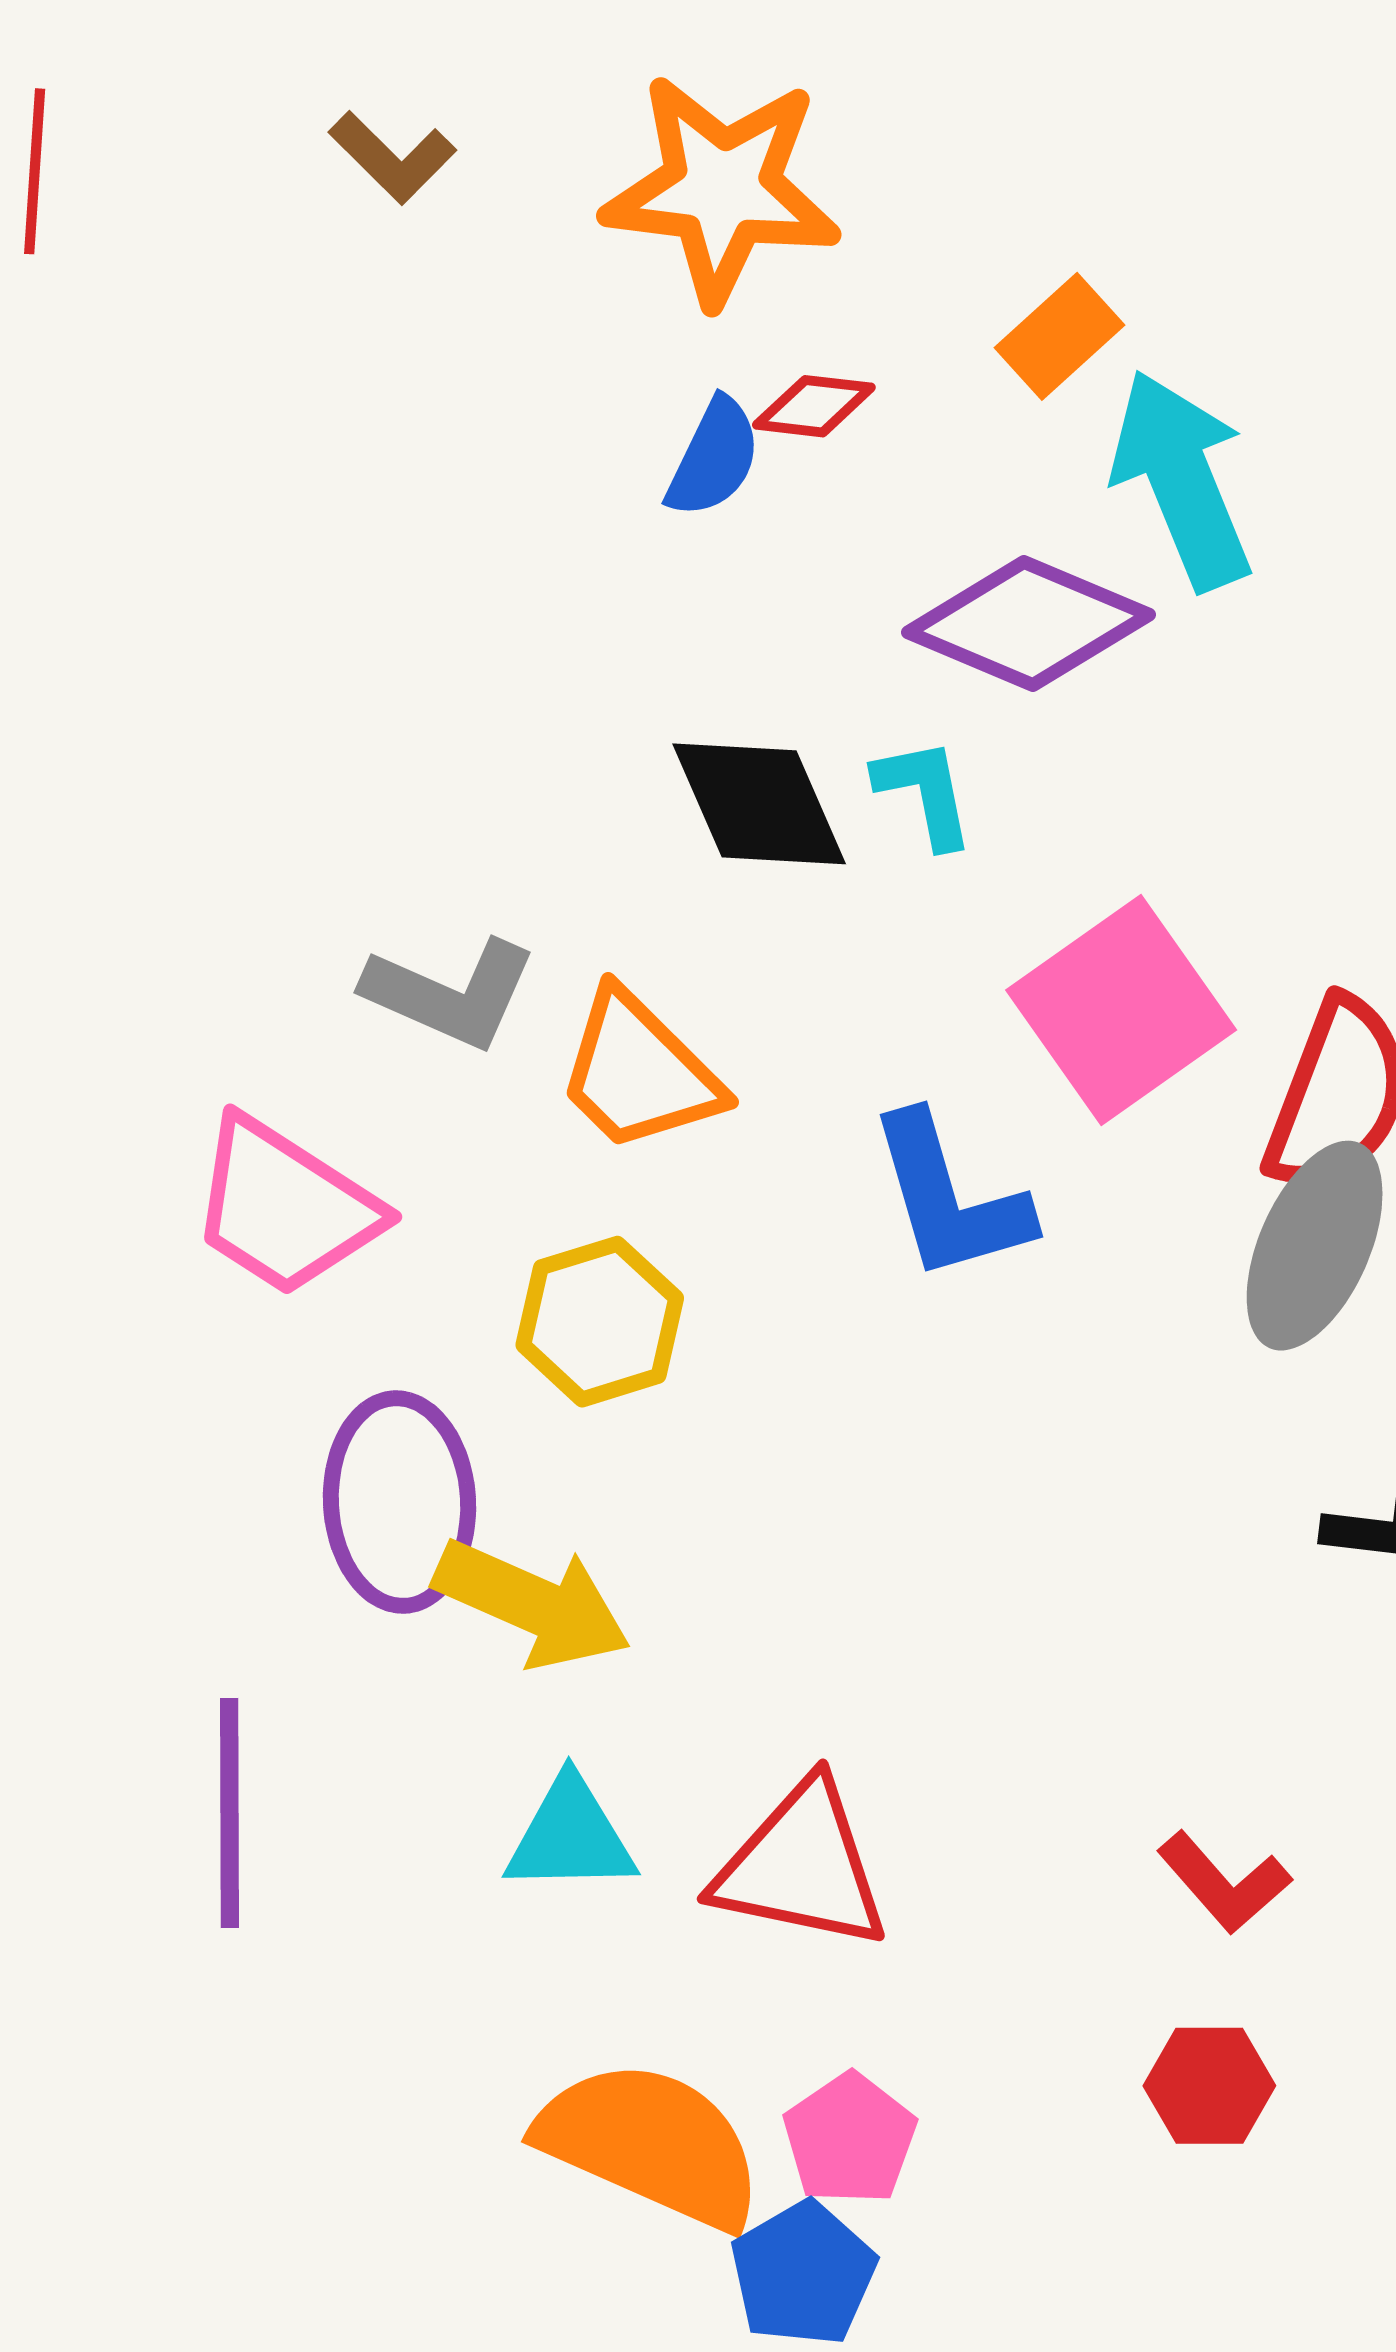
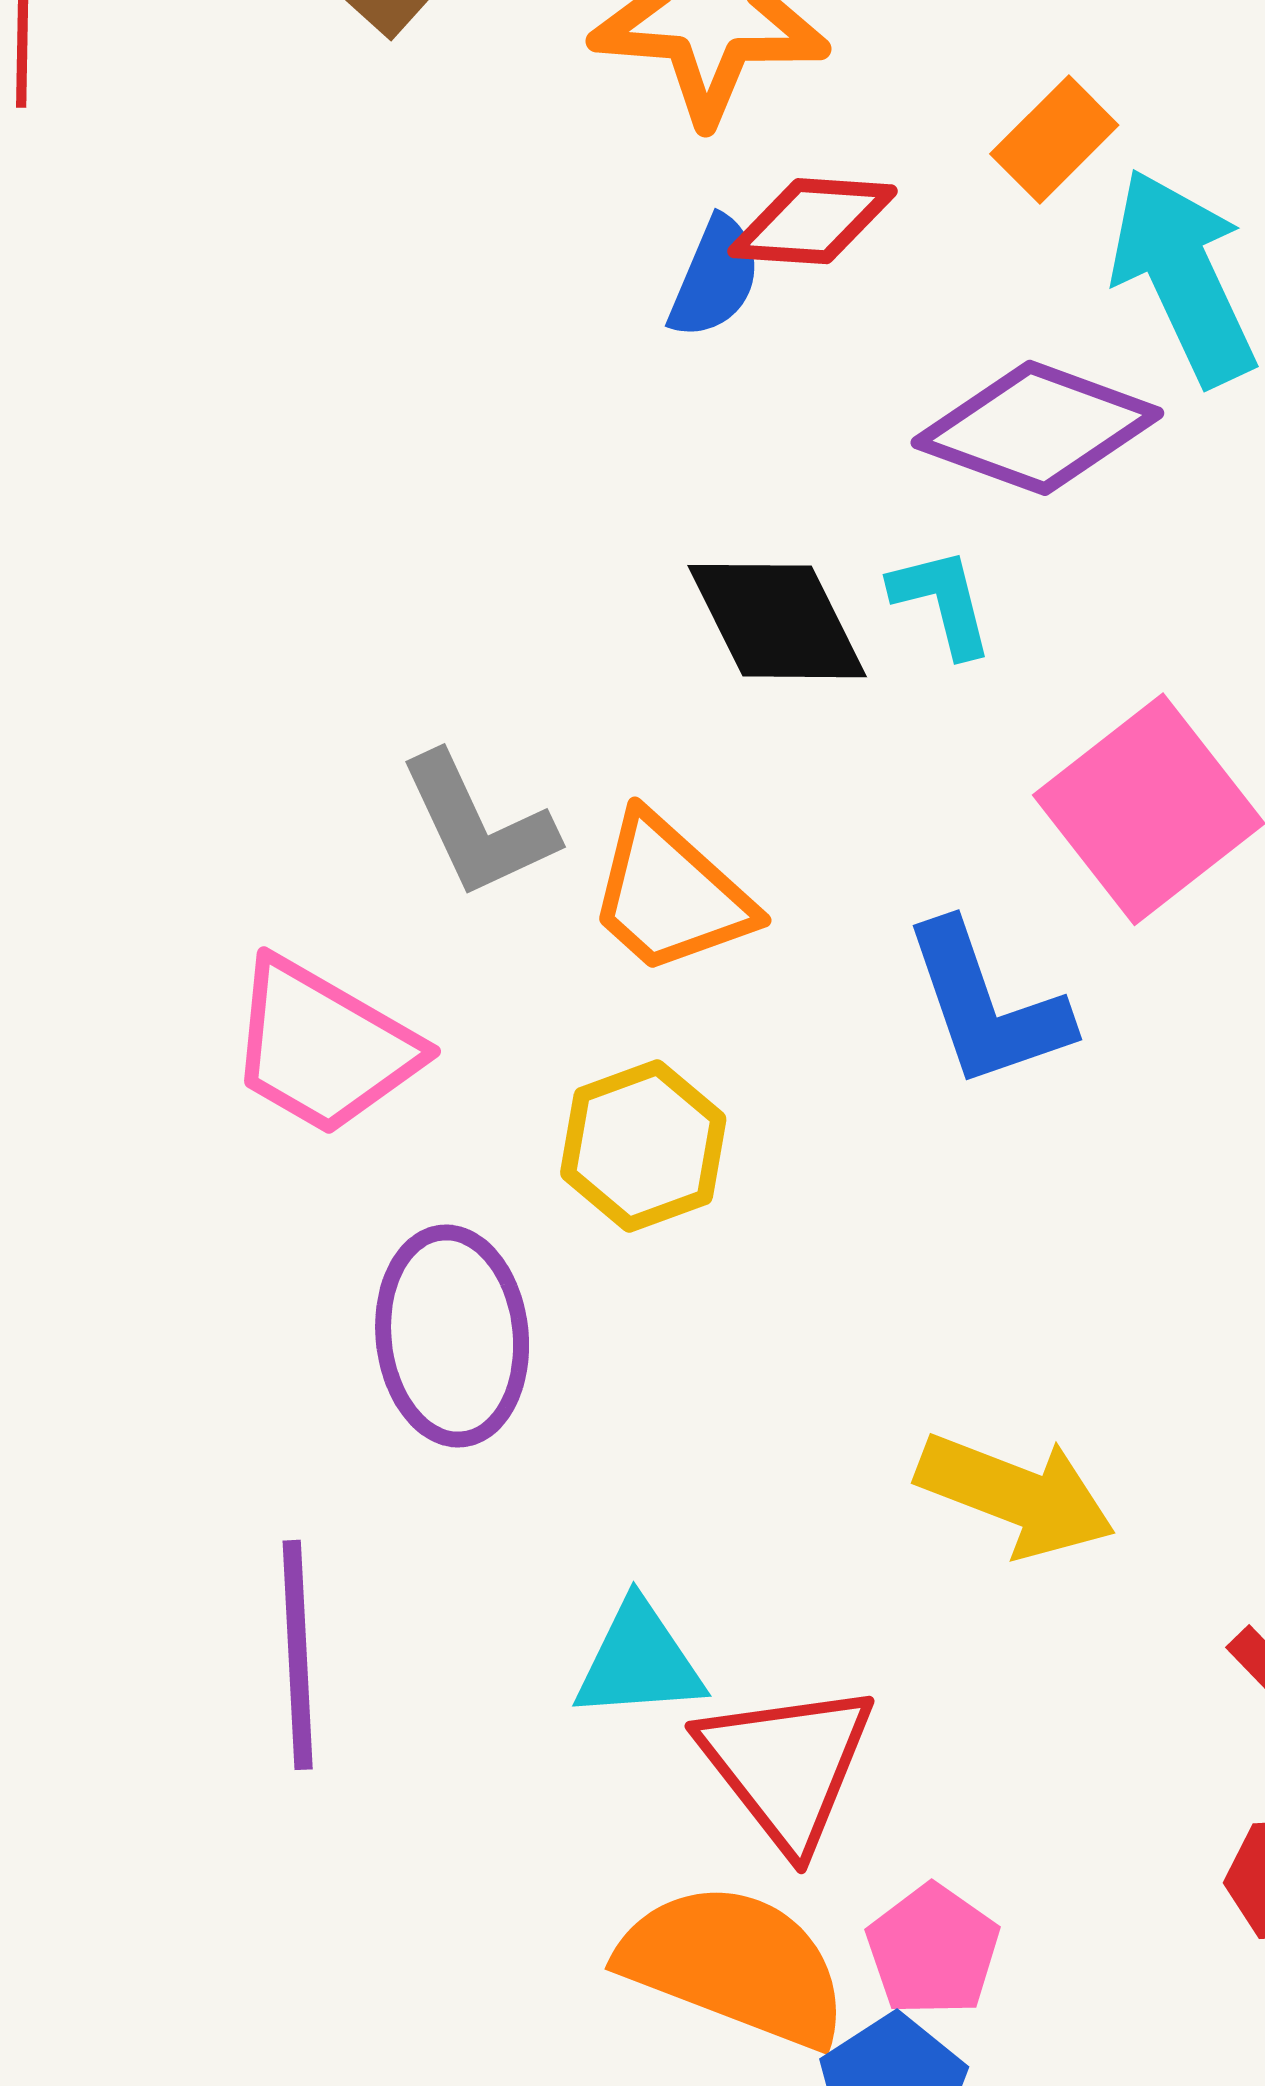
red diamond: (814, 406) -> (813, 221), size x1.4
gray L-shape: (450, 993) -> (478, 826), turned 44
yellow arrow: (532, 1604) -> (1016, 1495), moved
red triangle: (801, 1866) -> (787, 1765), moved, turned 43

